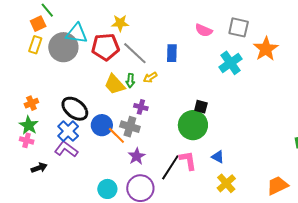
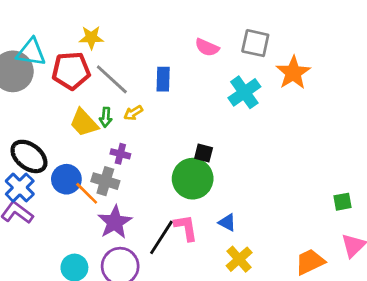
purple star: (137, 156) -> (115, 222), size x1.4

